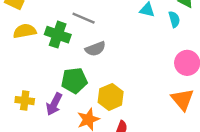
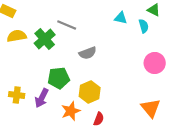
green cross: (58, 35) -> (45, 39), turned 30
gray semicircle: (95, 49) -> (88, 53), moved
orange triangle: (182, 99) -> (151, 108), moved

